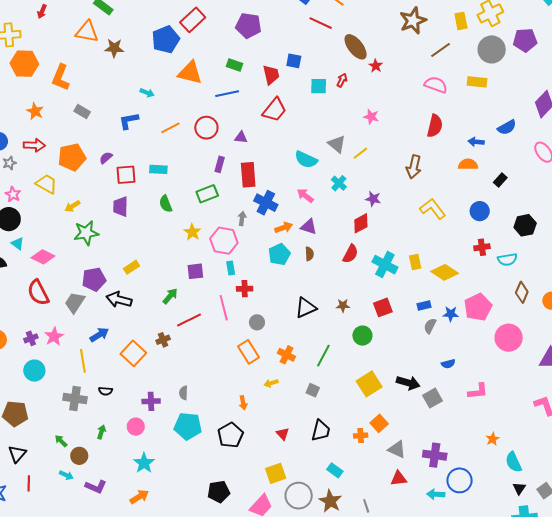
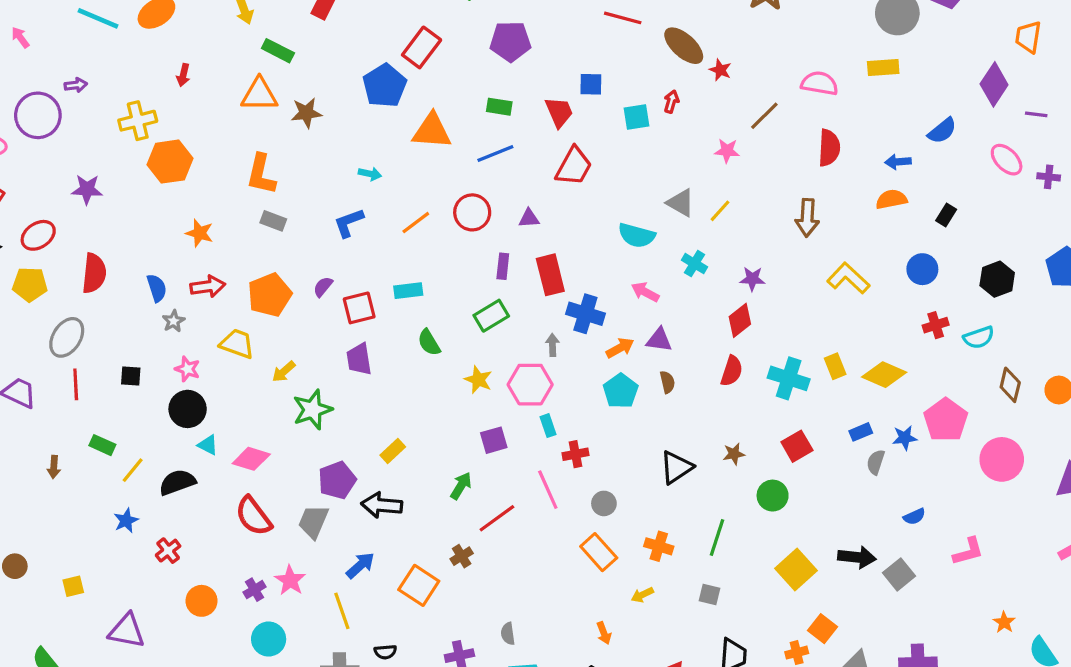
brown line: (441, 50) -> (764, 116), moved
orange L-shape: (61, 77) -> (261, 174), moved

